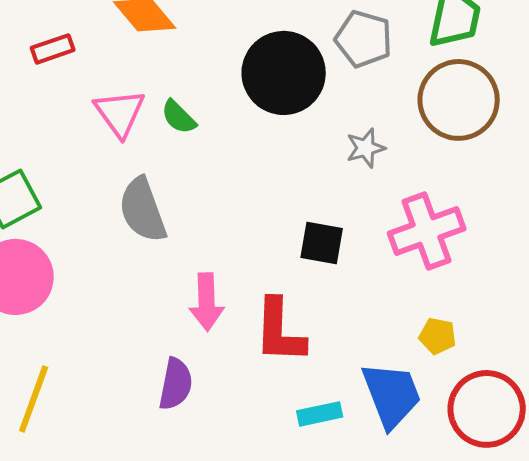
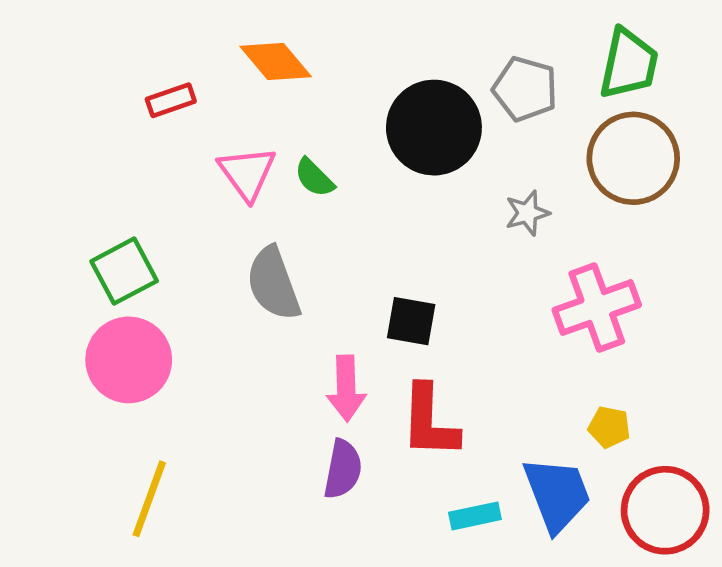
black square: (322, 243) -> (411, 321), moved
purple semicircle: (176, 384) -> (343, 469), moved

